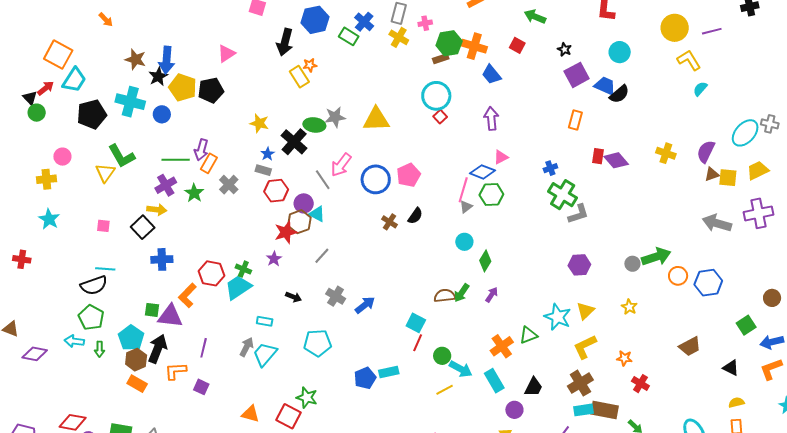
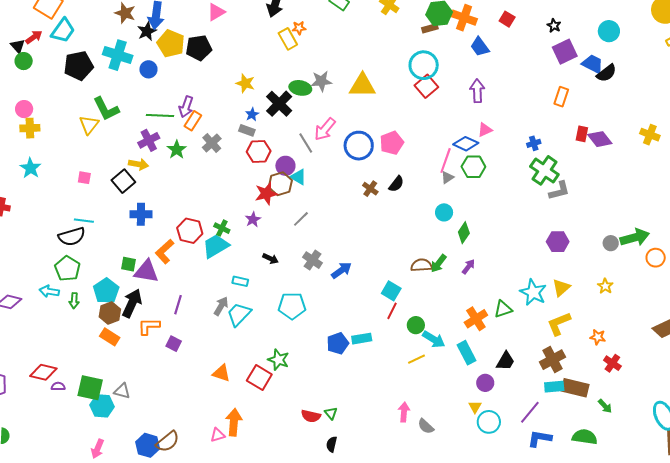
red square: (440, 117) -> (426, 86), size x1.6
pink circle: (62, 157) -> (24, 109), moved

